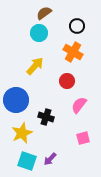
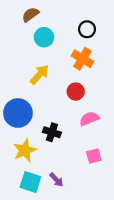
brown semicircle: (44, 13) -> (30, 15), moved
pink semicircle: (79, 105) -> (89, 119), turned 30
purple arrow: (50, 159) -> (56, 180), turned -88

